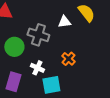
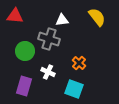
white triangle: (64, 22) -> (62, 20), moved
cyan square: (51, 85) -> (74, 89), moved, turned 30

